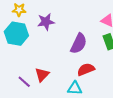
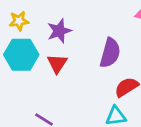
red triangle: (42, 75) -> (57, 64), moved

